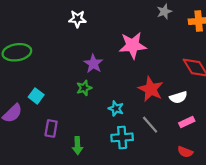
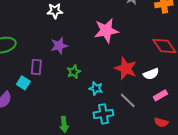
purple star: (93, 64) -> (59, 46), moved, turned 30
green star: (84, 88) -> (74, 72), moved
purple rectangle: (51, 128) -> (36, 67), moved

